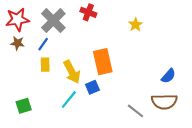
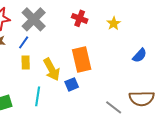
red cross: (88, 12) -> (80, 18), moved
blue semicircle: (168, 76) -> (140, 55), moved
cyan line: (69, 100) -> (38, 96), moved, turned -30

